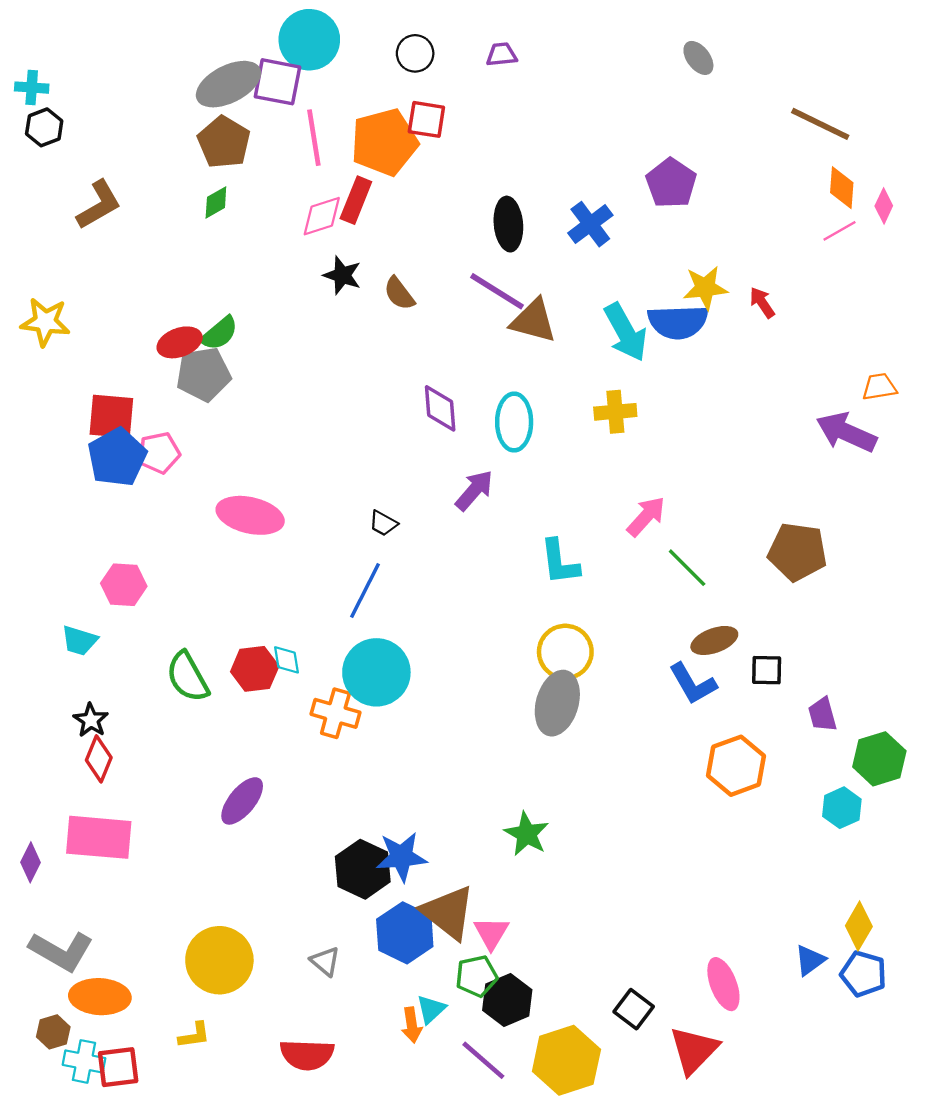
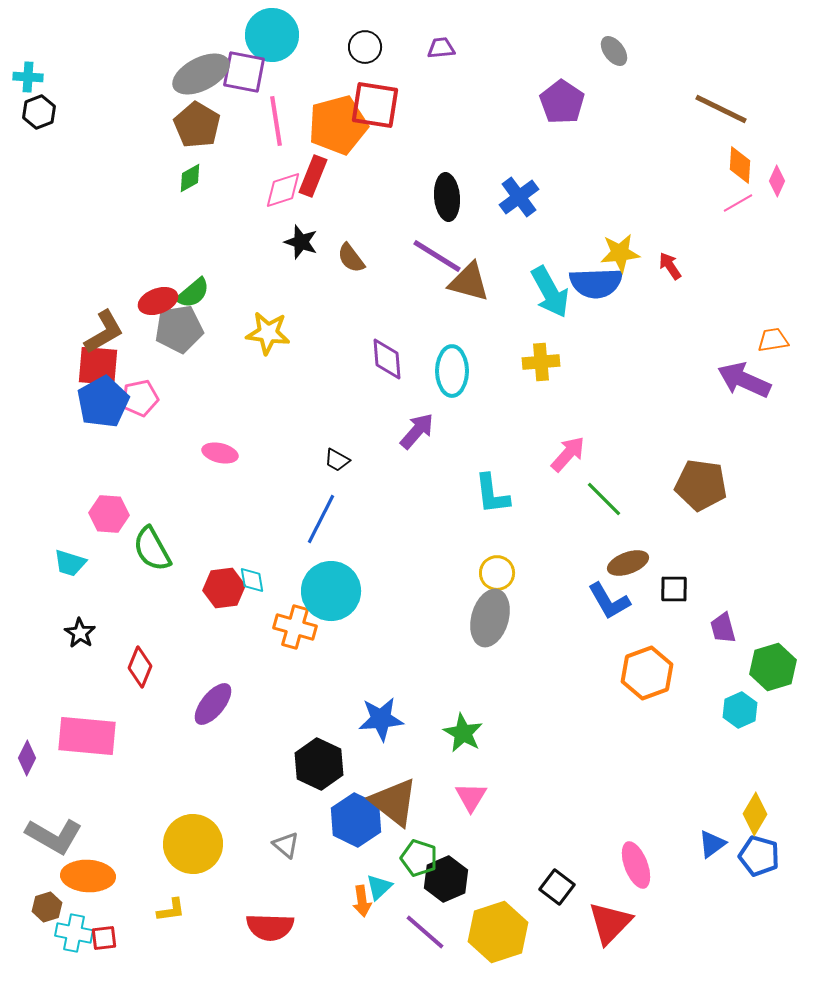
red square: (426, 119) -> (375, 105), size x1.4
purple pentagon: (671, 183) -> (562, 102), moved
brown L-shape: (99, 205) -> (104, 332), moved
yellow star: (45, 322) -> (268, 333), moved
pink ellipse: (250, 515) -> (220, 453), size x0.6
yellow circle: (565, 652) -> (497, 573), size x0.7
green semicircle: (188, 677) -> (152, 549), moved
red diamond: (99, 759) -> (140, 667), moved
blue star: (401, 857) -> (381, 719), moved
pink triangle: (491, 933) -> (471, 797), moved
green pentagon: (477, 976) -> (419, 858), turned 30
red square: (118, 1067) -> (104, 938), size x0.7

